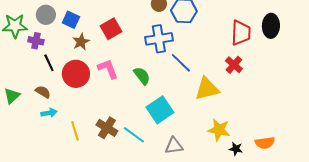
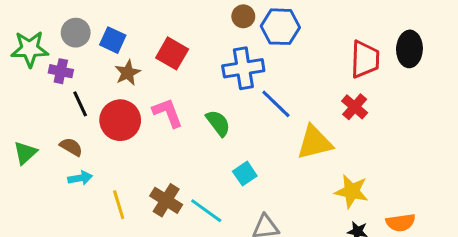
red square: (111, 29) -> (172, 53), turned -30
cyan square: (160, 110) -> (245, 174), size x0.6
yellow star: (219, 130) -> (352, 191), moved

